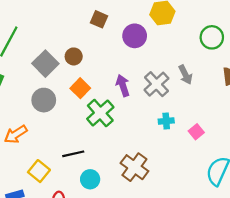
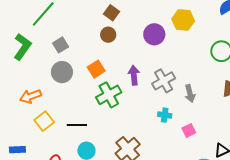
brown square: (99, 19) -> (111, 13), moved
brown circle: (74, 56) -> (108, 35), moved
gray square: (45, 64) -> (61, 45), moved, size x0.7
gray arrow: (185, 75) -> (190, 93), moved
yellow square: (39, 171) -> (44, 121), moved

